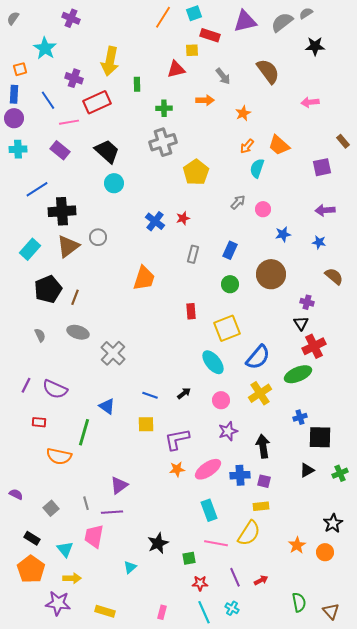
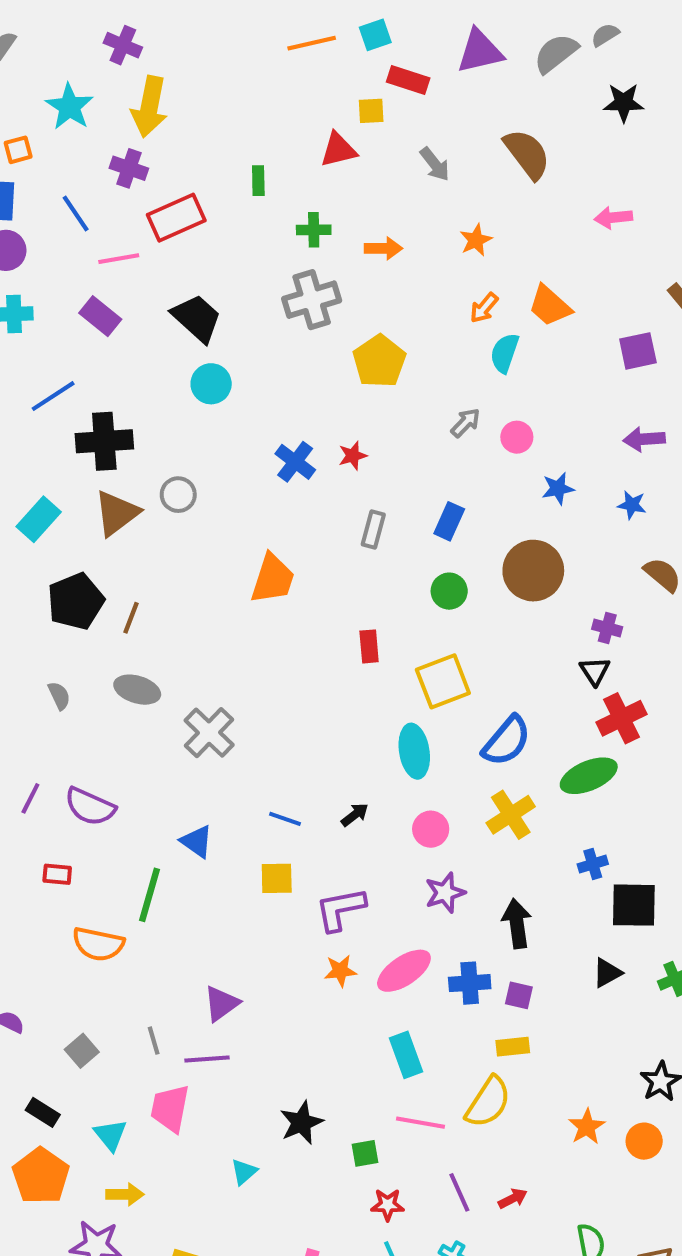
orange line: (163, 17) -> (312, 43), turned 45
yellow arrow: (110, 61) -> (149, 107), moved
orange arrow: (205, 100) -> (383, 248), moved
cyan ellipse: (213, 362) -> (414, 751), turned 30

